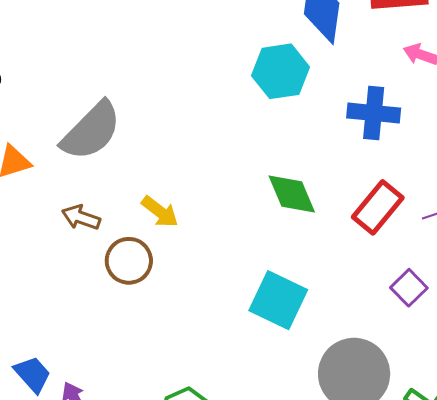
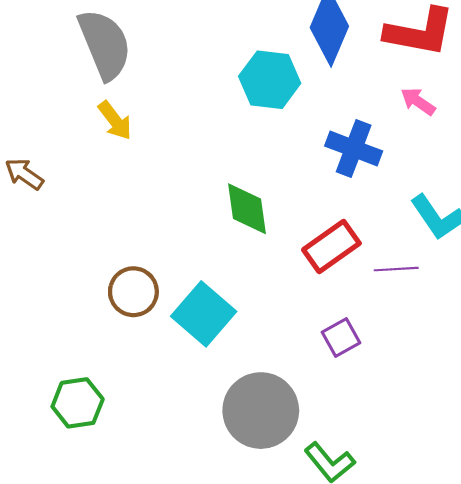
gray semicircle: (91, 131) -> (105, 44), moved, turned -82
yellow arrow: (160, 212) -> (115, 120), moved
brown circle: (129, 261) -> (133, 292), moved

